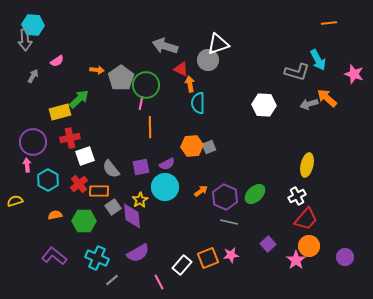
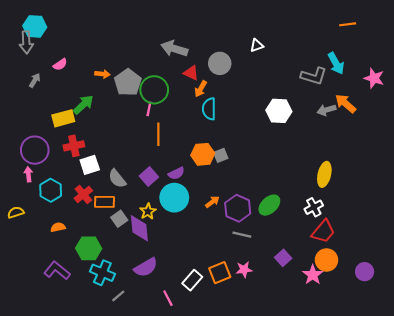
white triangle: (218, 44) -> (257, 45), moved, size x0.6
orange arrow: (190, 84) -> (201, 89), turned -140
purple square: (141, 167) -> (149, 176), turned -30
green hexagon: (84, 221) -> (89, 248), moved

